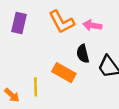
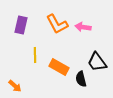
black semicircle: (83, 54) -> (81, 79), moved
yellow line: (36, 87) -> (35, 55), moved

